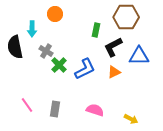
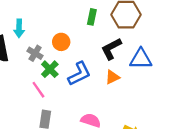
orange circle: (55, 14) -> (61, 42), moved
green rectangle: (96, 30) -> (92, 17), moved
pink line: (27, 105) -> (38, 90), moved

